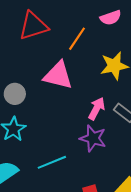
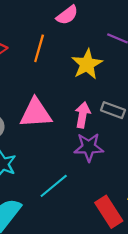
pink triangle: (58, 75) -> (36, 113), moved

